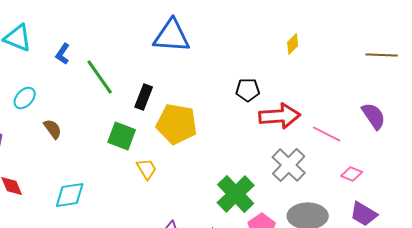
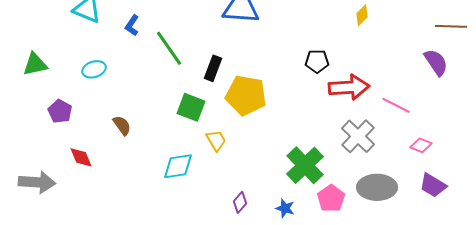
cyan ellipse: (25, 98) -> (94, 69), turned 30
purple semicircle: (374, 116) -> (436, 62), moved
brown semicircle: (53, 129) -> (122, 125), moved
cyan diamond: (70, 195) -> (178, 166), moved

